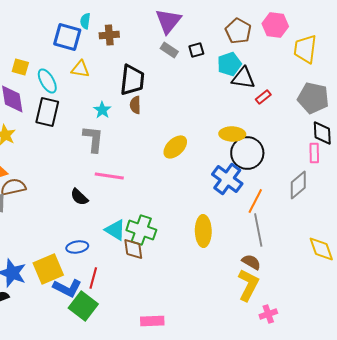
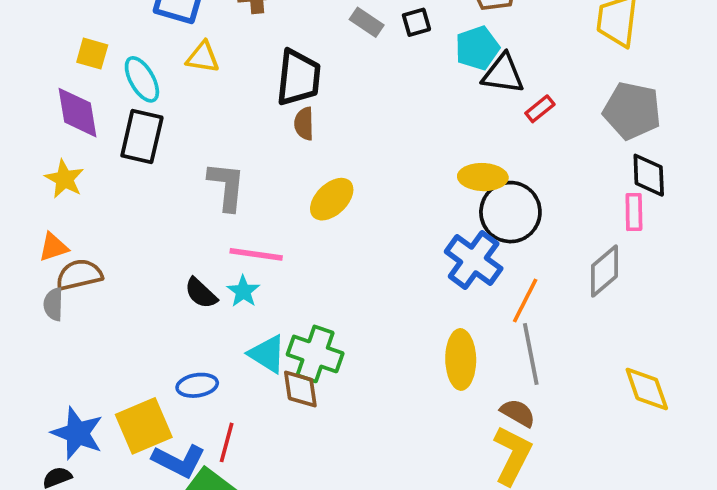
cyan star: (102, 110) -> (243, 291), moved
yellow ellipse: (175, 147) -> (332, 199), moved
yellow ellipse: (203, 231) -> (461, 359), moved

